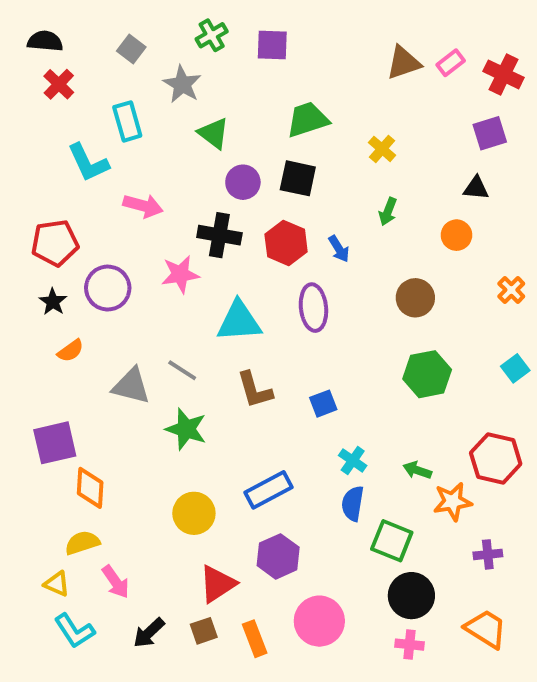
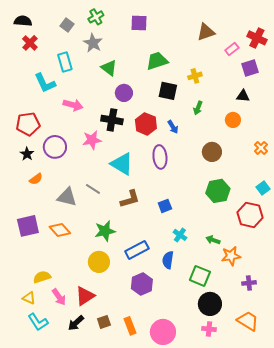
green cross: (212, 35) -> (96, 17), moved
pink rectangle: (451, 63) -> (232, 49), moved
yellow cross: (382, 149) -> (195, 76), turned 32
black square: (298, 178) -> (168, 91), moved
cyan triangle: (239, 321) -> (122, 164), turned 35
brown L-shape: (255, 390) -> (130, 199), turned -90
green star: (186, 429) -> (105, 231), moved, turned -30
red hexagon: (496, 458) -> (250, 215), moved
orange diamond: (90, 488) -> (60, 230), moved, turned -45
blue semicircle: (353, 504) -> (168, 260), moved
red triangle: (217, 584) -> (85, 296), moved
pink circle: (319, 621) -> (163, 332), moved

